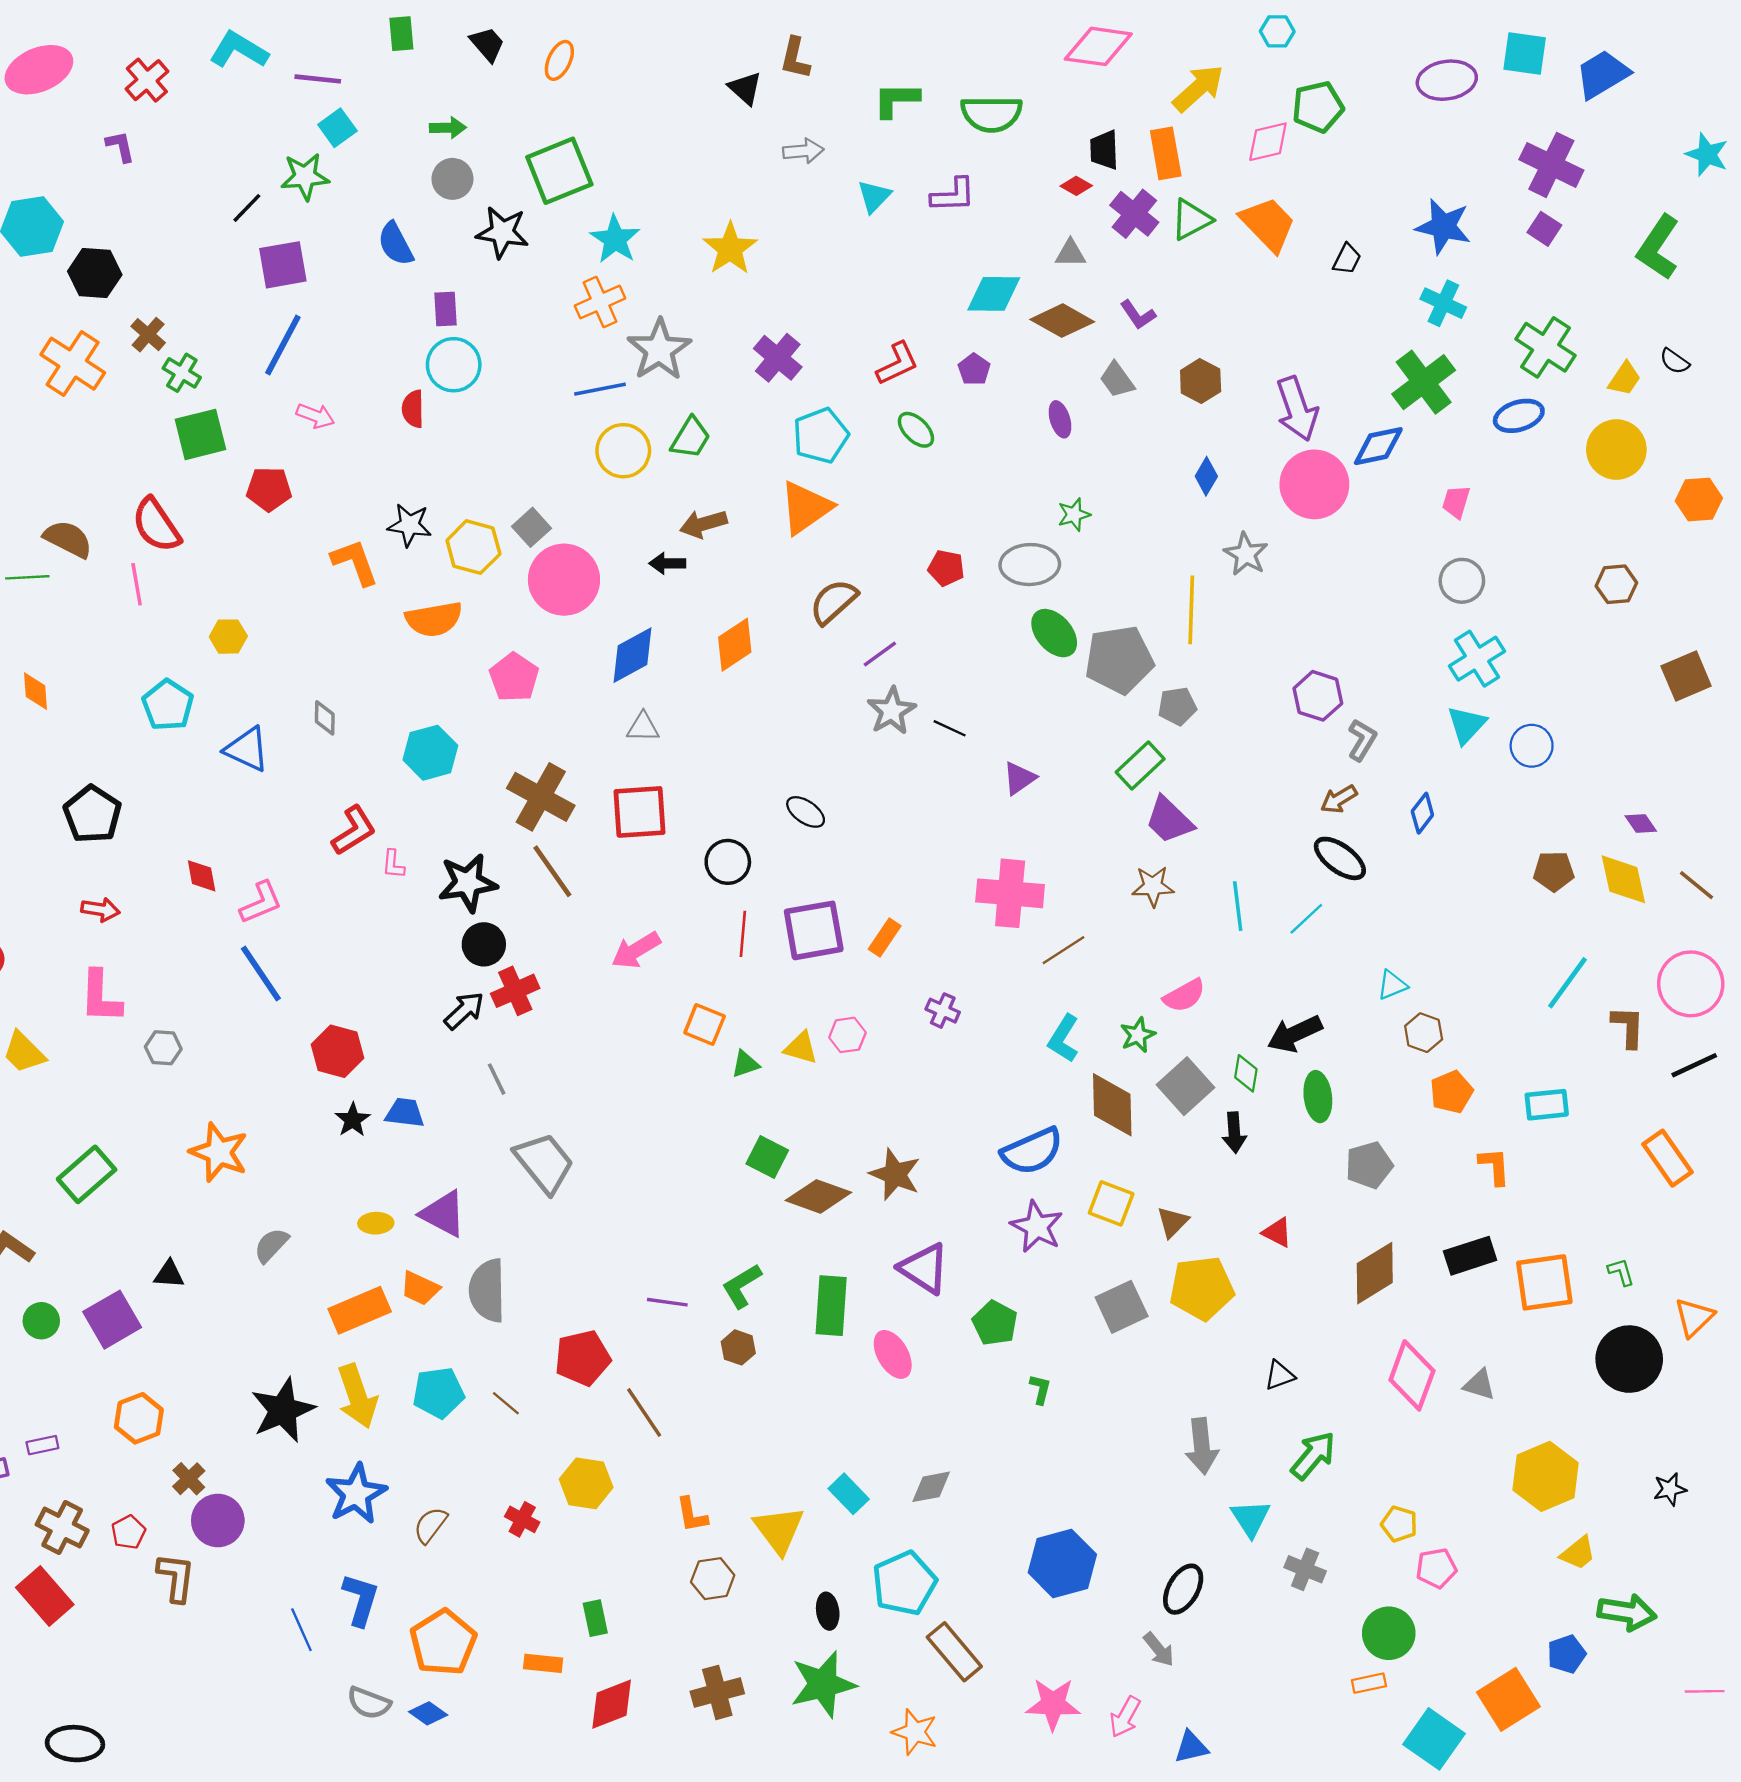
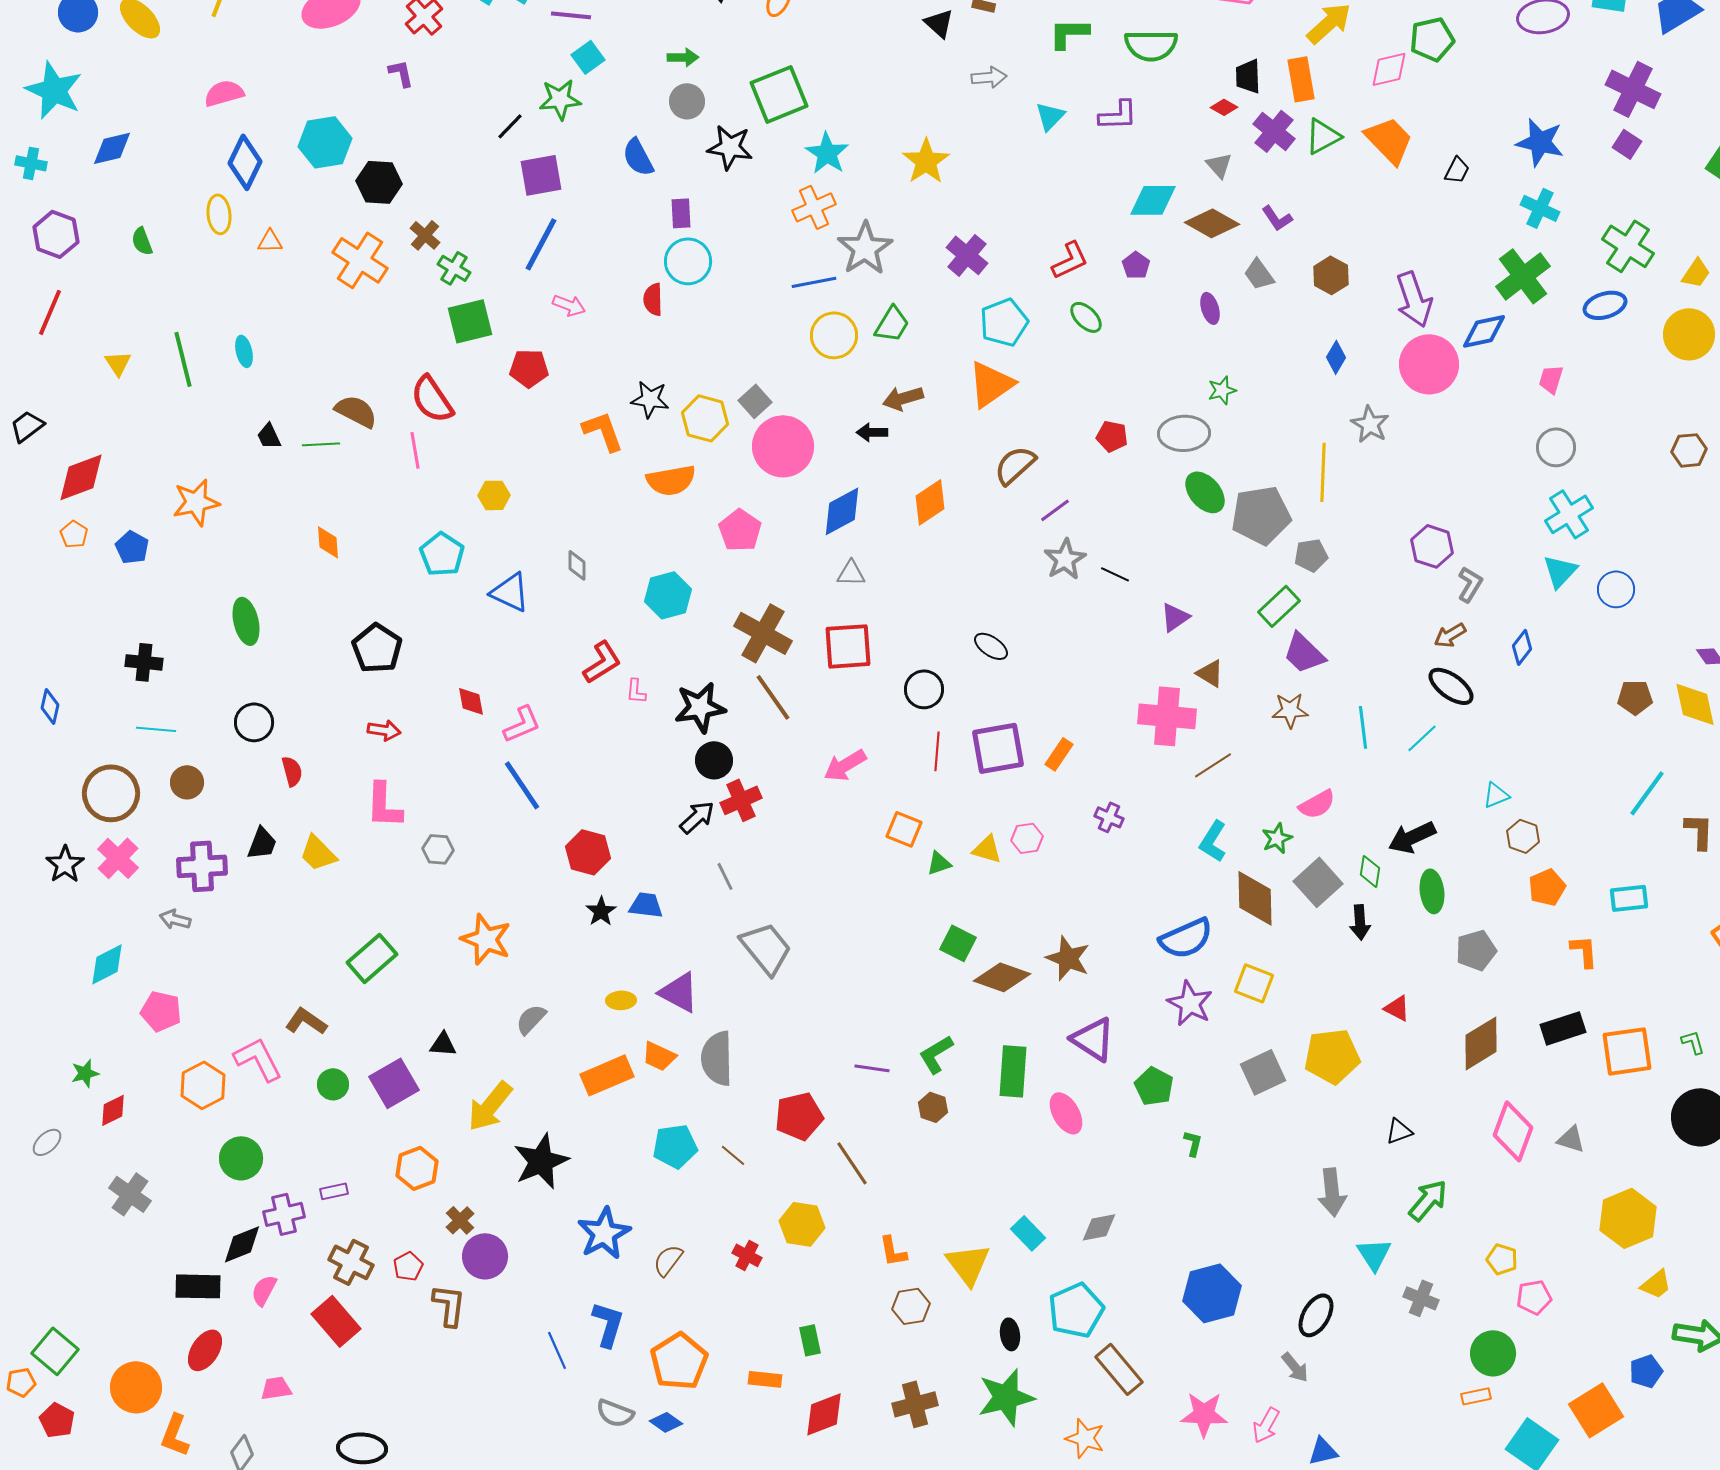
gray triangle: (1070, 253) -> (1219, 165), turned 48
brown triangle: (1173, 1222) -> (1210, 673), moved, turned -44
yellow arrow: (357, 1396) -> (490, 1106), moved, turned 58

